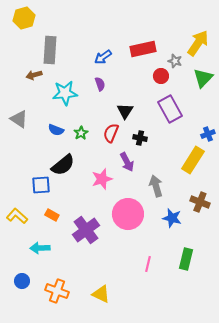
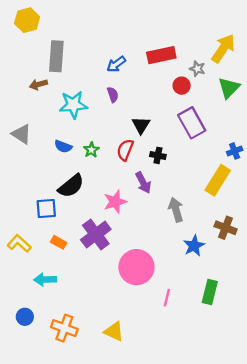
pink circle: (128, 214) -> (136, 267), moved
blue star: (172, 218) -> (194, 246), turned 30
purple cross: (86, 230) -> (96, 234), moved

